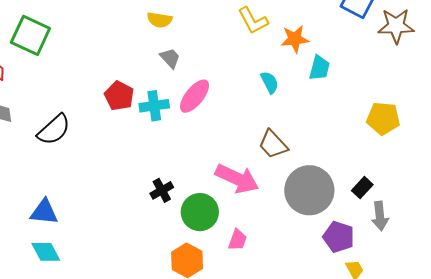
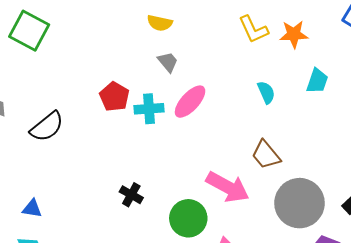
orange star: (295, 39) -> (294, 34), moved
black cross: (162, 190) -> (131, 195), moved, turned -35
blue triangle: (44, 212) -> (32, 209), size x0.7

